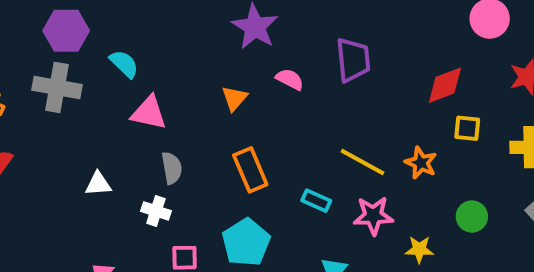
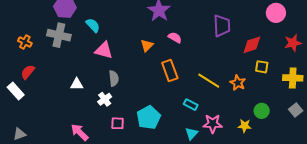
purple trapezoid: (353, 60) -> (222, 26), moved
orange rectangle: (250, 170) -> (170, 71), moved
cyan rectangle: (316, 201) -> (191, 105), moved
white cross: (156, 211) -> (105, 99), turned 32
pink star: (373, 216) -> (213, 124), moved
yellow star: (419, 249) -> (245, 126), moved

